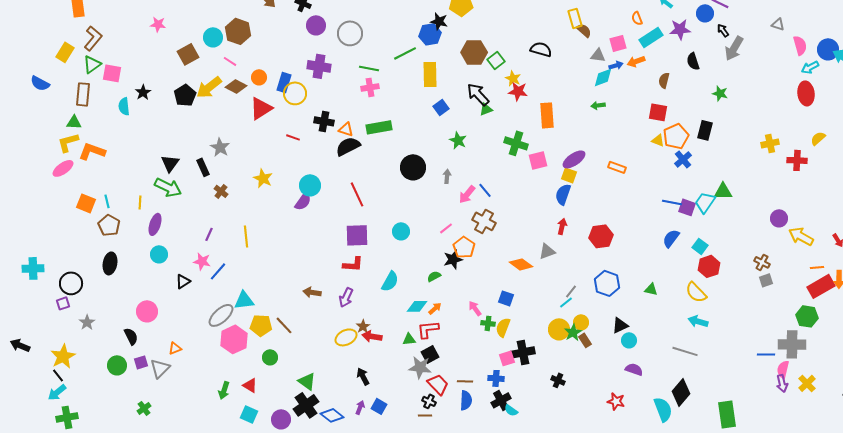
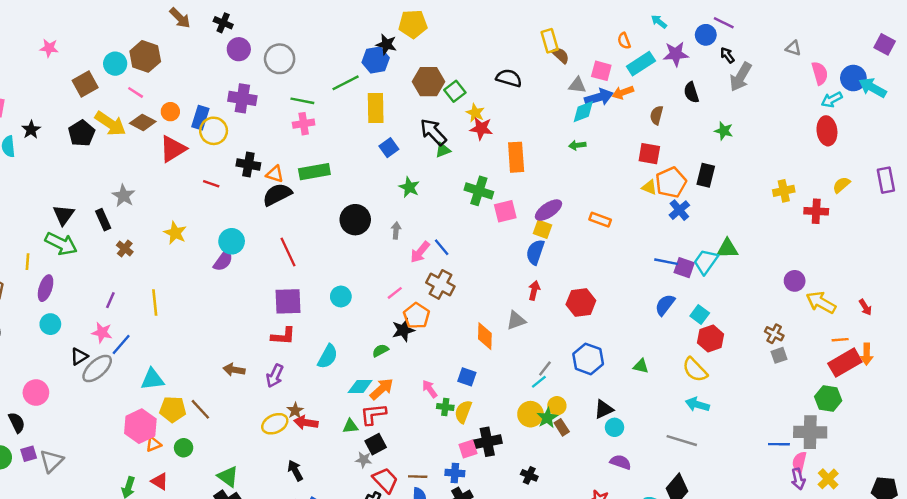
pink square: (618, 43) -> (601, 71), turned 30
blue arrow: (616, 65) -> (599, 97), size x1.6
yellow arrow: (209, 87) -> (110, 124), turned -108
orange diamond: (521, 264) -> (485, 336), turned 55
orange arrow: (435, 308) -> (382, 389), size x1.5
gray ellipse: (221, 315) -> (97, 369), moved
orange triangle: (175, 348) -> (154, 444), moved
gray star: (420, 367) -> (364, 460), size x0.6

